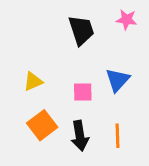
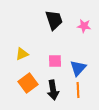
pink star: (127, 20) -> (84, 26), moved
blue triangle: (117, 80) -> (78, 68), moved

